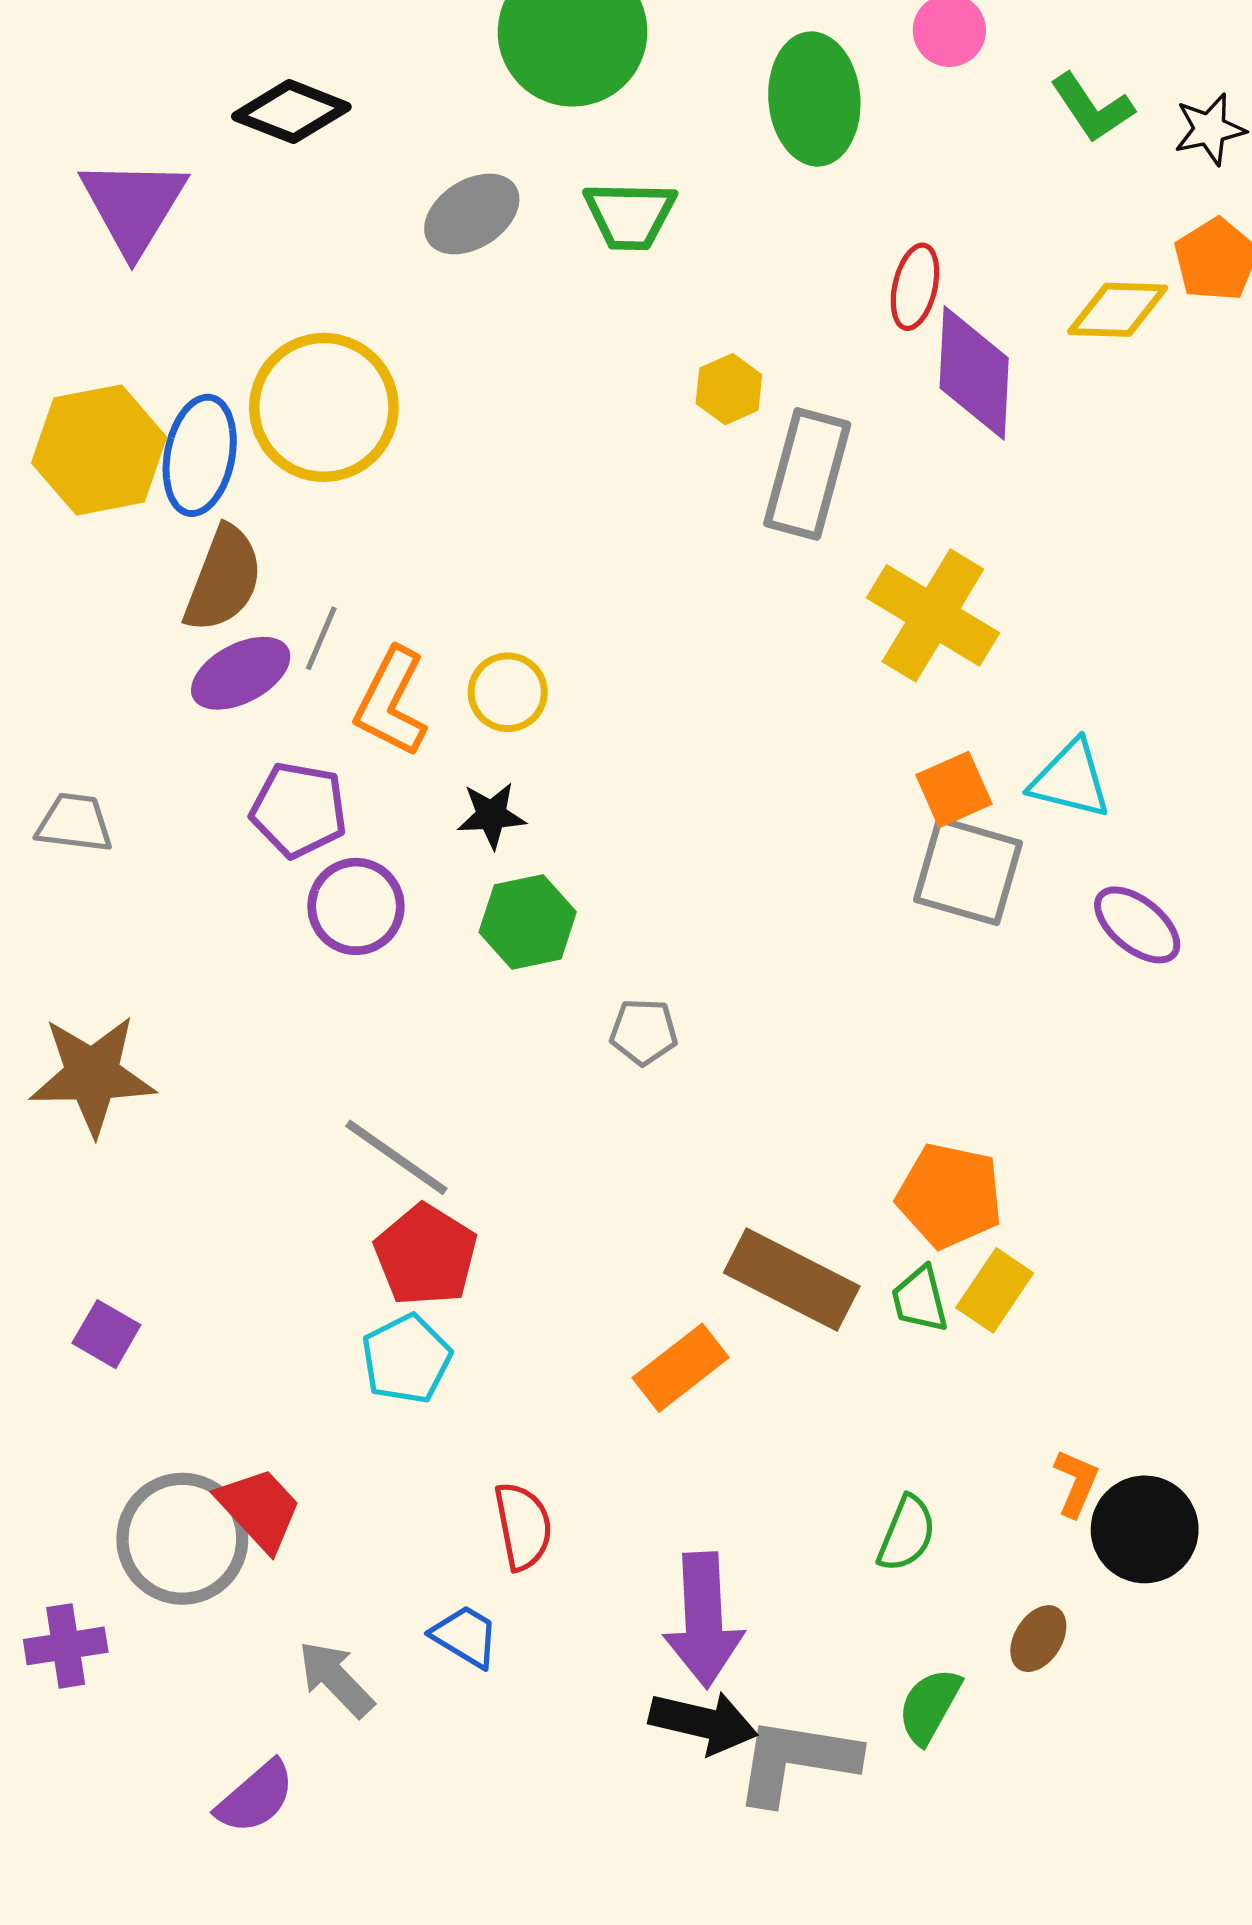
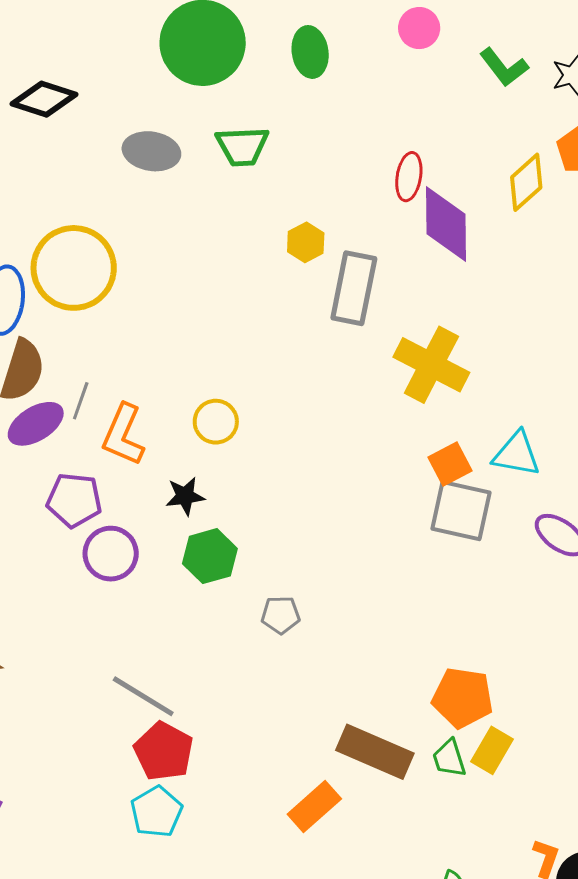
green ellipse: (814, 99) -> (310, 52), moved, size x0.7
gray ellipse: (472, 214) -> (151, 151), turned 46
yellow diamond: (1118, 310) -> (526, 182), turned -40
yellow circle: (508, 692) -> (216, 422), moved

